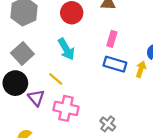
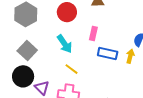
pink rectangle: (112, 39) -> (93, 33), moved
yellow line: (56, 79) -> (71, 69), moved

